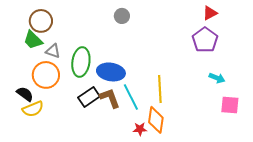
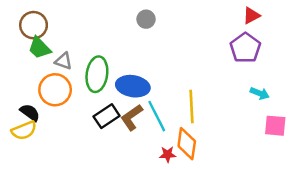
brown circle: (41, 21) -> (34, 25), moved
brown L-shape: (110, 98) -> (132, 117), turned -105
yellow semicircle: (33, 109) -> (24, 130), moved

